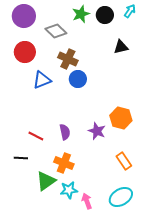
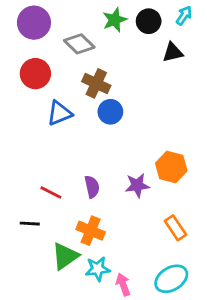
black triangle: (121, 47) -> (173, 52), moved
purple star: (97, 131) -> (137, 185), turned -30

